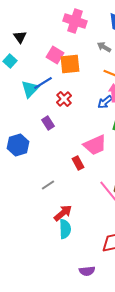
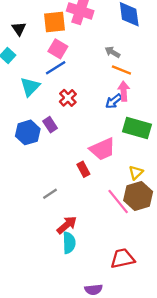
gray arrow: (104, 47) -> (112, 52), moved
orange square: (70, 64) -> (55, 22), moved
blue line: (43, 83) -> (56, 68), moved
blue hexagon: (18, 145) -> (28, 132), moved

